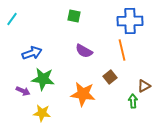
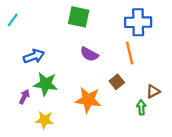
green square: (74, 16) -> (79, 17), size x1.5
purple arrow: (23, 91) -> (24, 97), turned -88

